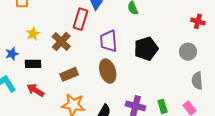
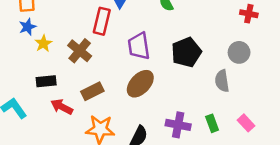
blue star: (12, 54) -> (27, 27), moved
brown ellipse: (108, 71) -> (140, 84), turned 65
gray semicircle: (197, 81) -> (222, 81), moved
red arrow: (36, 90) -> (62, 107), moved

